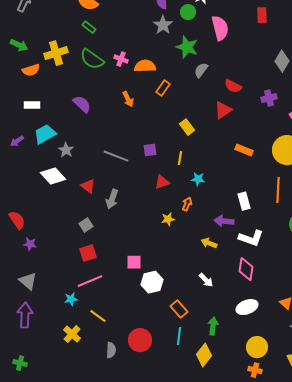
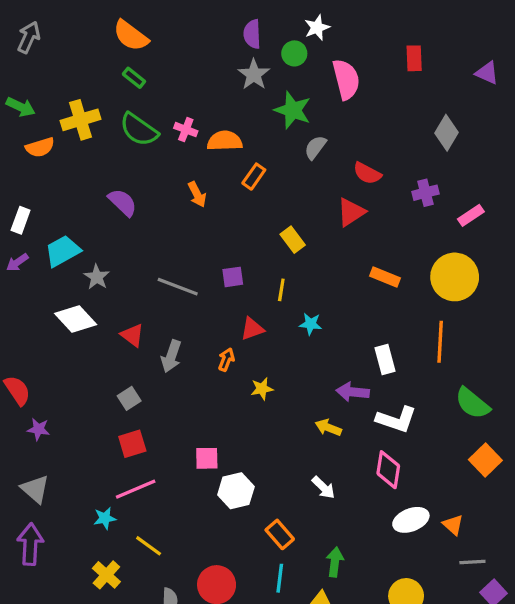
white rectangle: (32, 105) -> (21, 220), moved, turned -70
orange arrow: (187, 204) -> (226, 360), moved
white ellipse: (247, 307) -> (411, 520), moved

